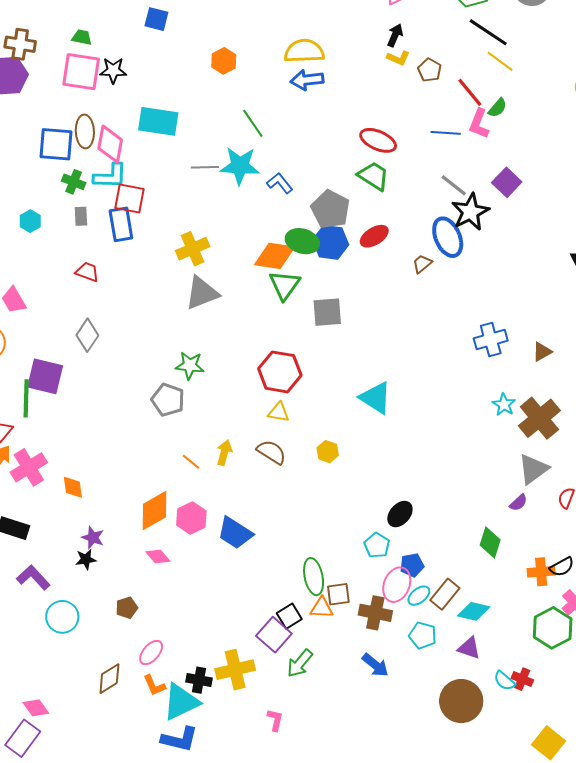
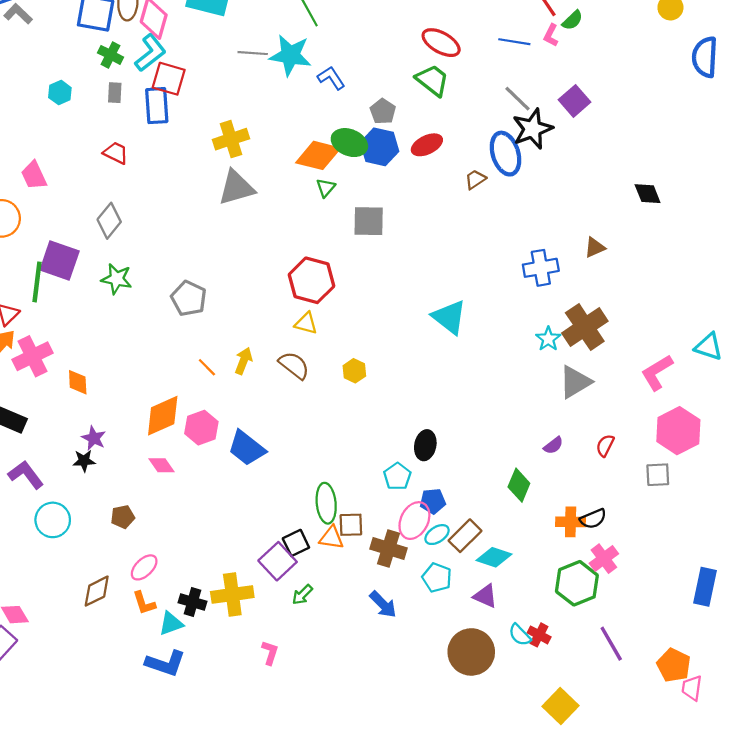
pink L-shape: (479, 124) -> (551, 35), size x0.7
cyan L-shape: (110, 176) -> (150, 53), turned -45
gray pentagon: (330, 209) -> (383, 111), size x0.6
green triangle: (284, 285) -> (326, 188), size x0.6
brown triangle: (542, 352) -> (595, 247), moved
green star: (190, 365) -> (117, 279), moved
cyan triangle: (376, 398) -> (449, 317), moved
brown cross: (539, 418) -> (585, 327), moved
gray triangle: (533, 469) -> (575, 382), moved
black ellipse: (400, 514) -> (425, 445), turned -36
green arrow: (300, 663) -> (302, 595), size x0.7
cyan triangle: (181, 702) -> (171, 623), size x0.6

